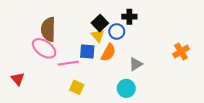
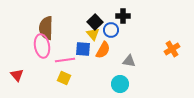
pink ellipse: (44, 48) -> (42, 46), turned 45
gray triangle: (136, 64) -> (129, 61), turned 40
yellow square: (77, 87) -> (64, 78), moved

